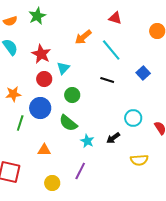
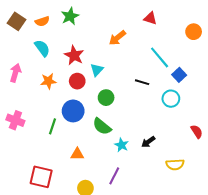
cyan line: (111, 50) -> (160, 57), moved
orange star: (13, 94) -> (48, 81), moved
cyan circle: (133, 118) -> (171, 99), moved

